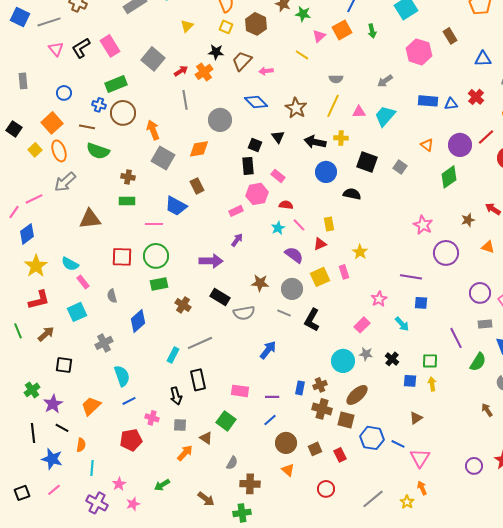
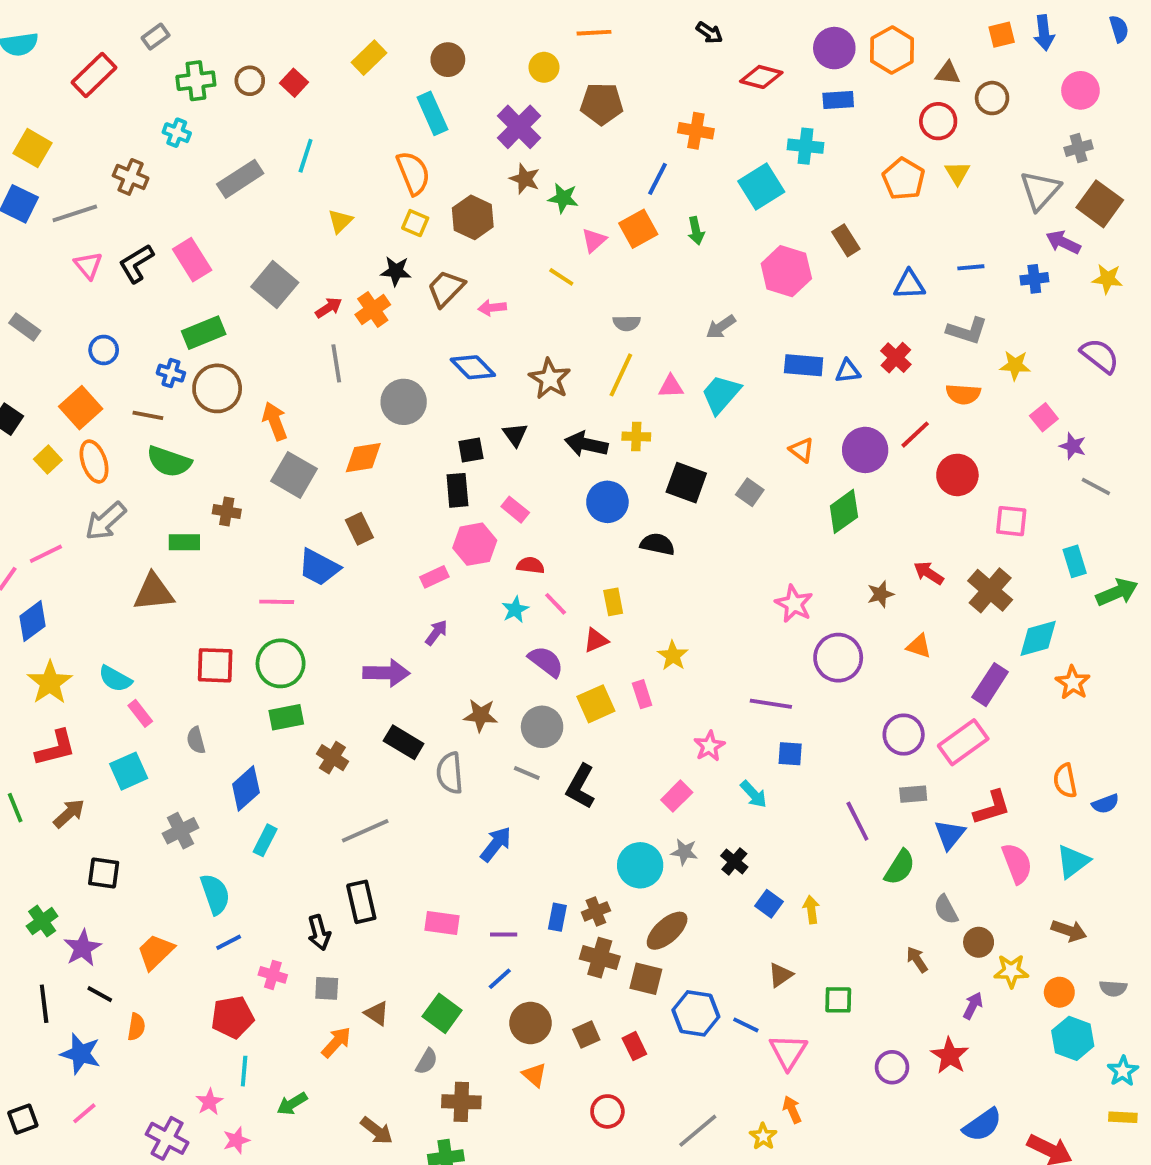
gray rectangle: (23, 81) -> (25, 327), turned -49
black square: (255, 145) -> (471, 450), turned -32
green rectangle: (127, 201) -> (184, 542), moved
gray semicircle: (244, 313) -> (450, 773), turned 95
cyan rectangle: (173, 355) -> (265, 840), moved
green square: (430, 361) -> (838, 1000), moved
blue square: (410, 381) -> (769, 904), turned 32
green square: (226, 421) -> (442, 1013), moved
cyan line: (92, 468) -> (244, 1071), moved

